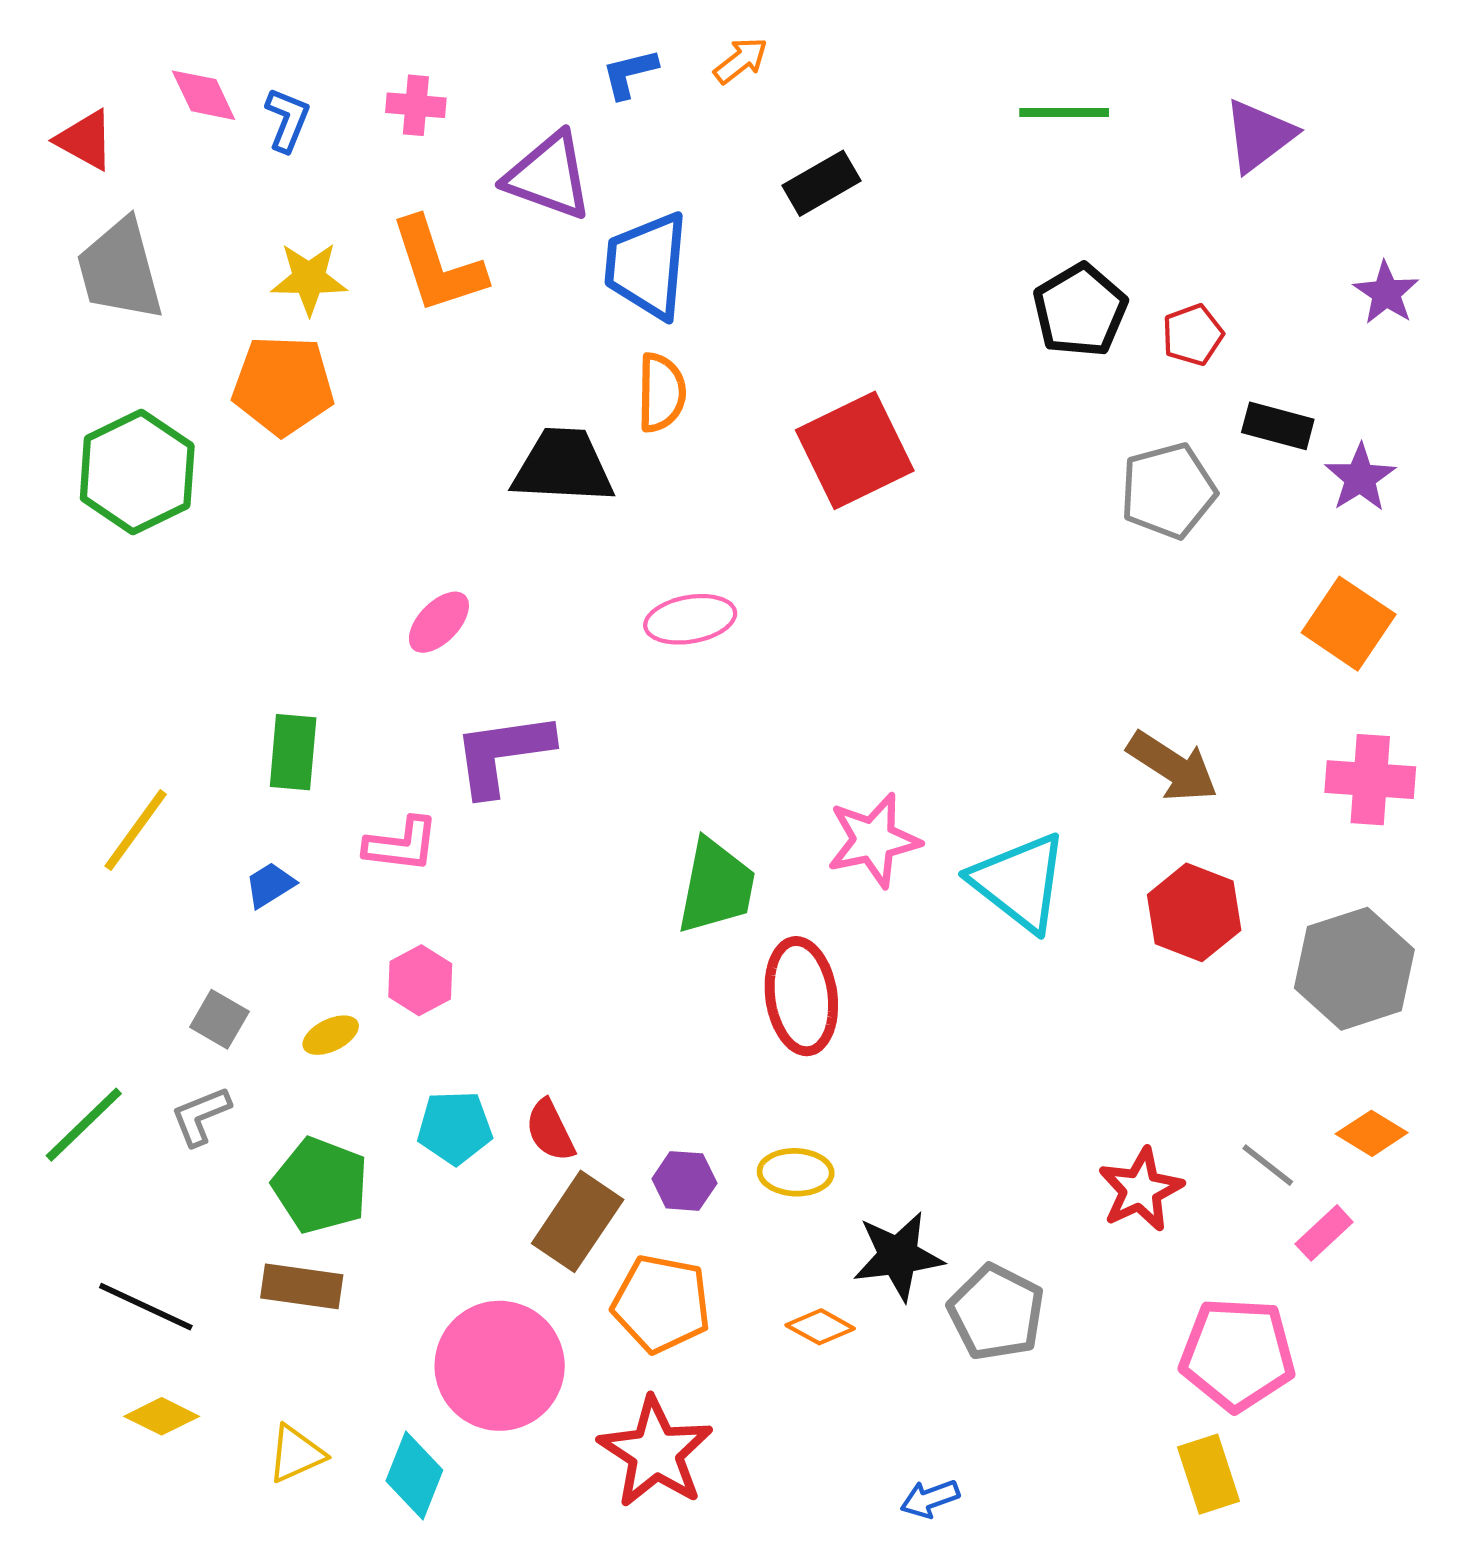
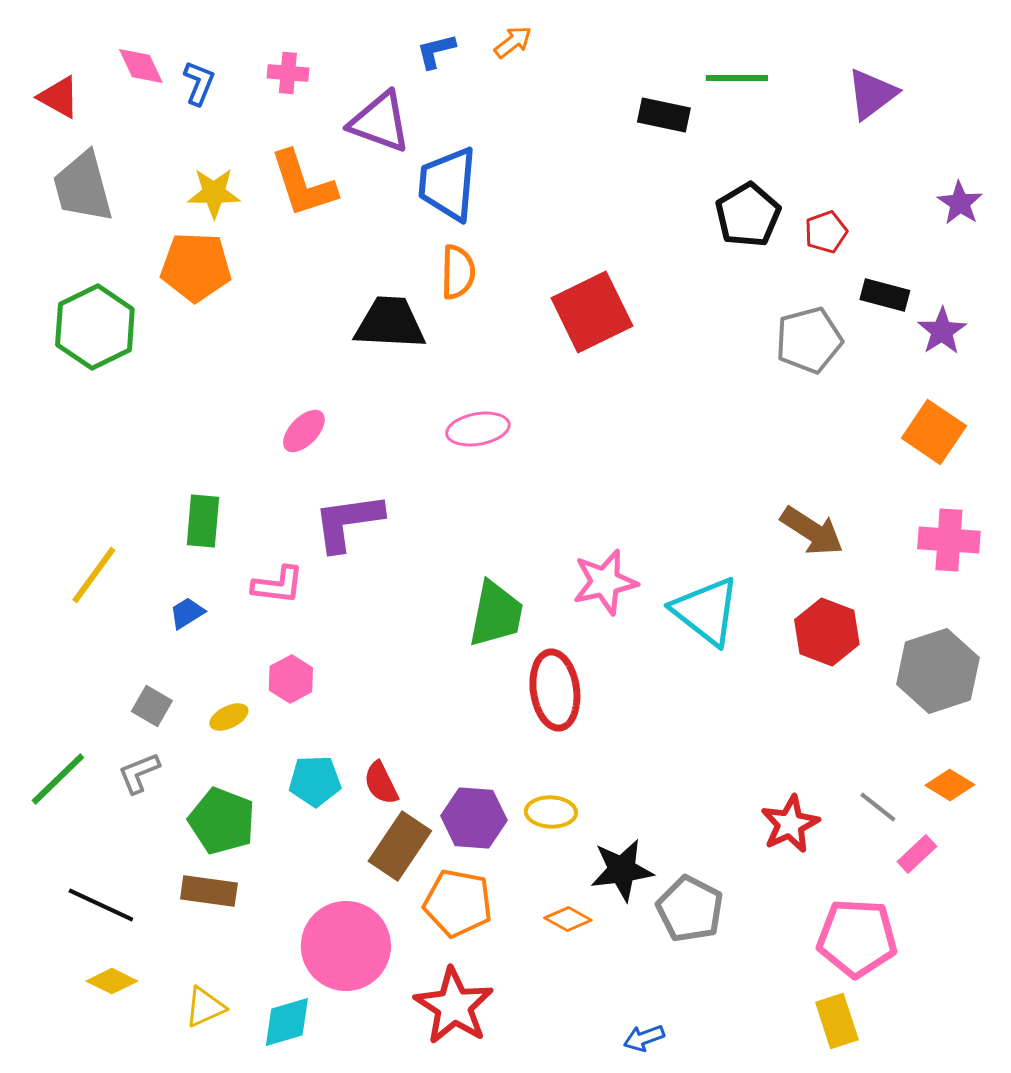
black rectangle: (822, 183) -> (664, 115), moved, turned 42
purple hexagon: (684, 1181) -> (474, 818), size x1.5
cyan diamond: (414, 1476) -> (287, 1022), turned 52

